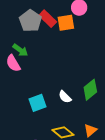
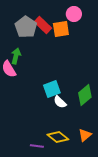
green arrow: (20, 50) -> (16, 56), turned -112
cyan square: (38, 103) -> (52, 89), moved

